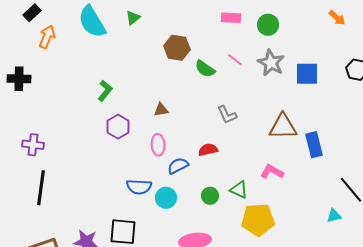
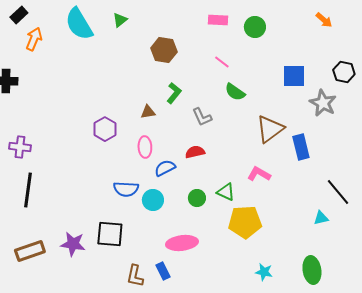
gray star: (271, 63) -> (323, 103), moved
green semicircle: (205, 69) -> (235, 92), moved
green L-shape: (105, 91) -> (174, 93), moved
gray L-shape: (227, 115) -> (202, 117), moved
brown triangle: (283, 127) -> (270, 129), turned -36

